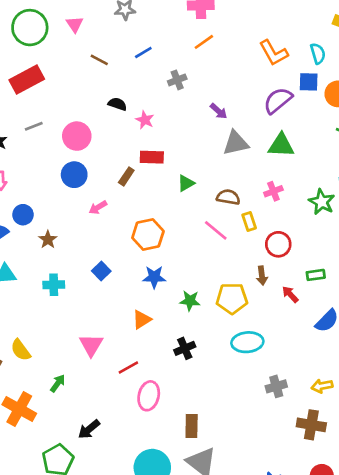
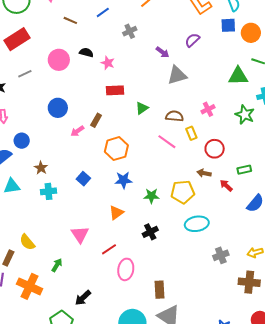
purple semicircle: (278, 100) -> (192, 40), moved, size x0.7
pink circle: (77, 136) -> (59, 60), moved
green triangle: (281, 145) -> (238, 76), moved
brown rectangle: (126, 176) -> (96, 120), moved
brown star: (48, 240) -> (41, 168), moved
brown arrow: (262, 276) -> (204, 173), turned 112

